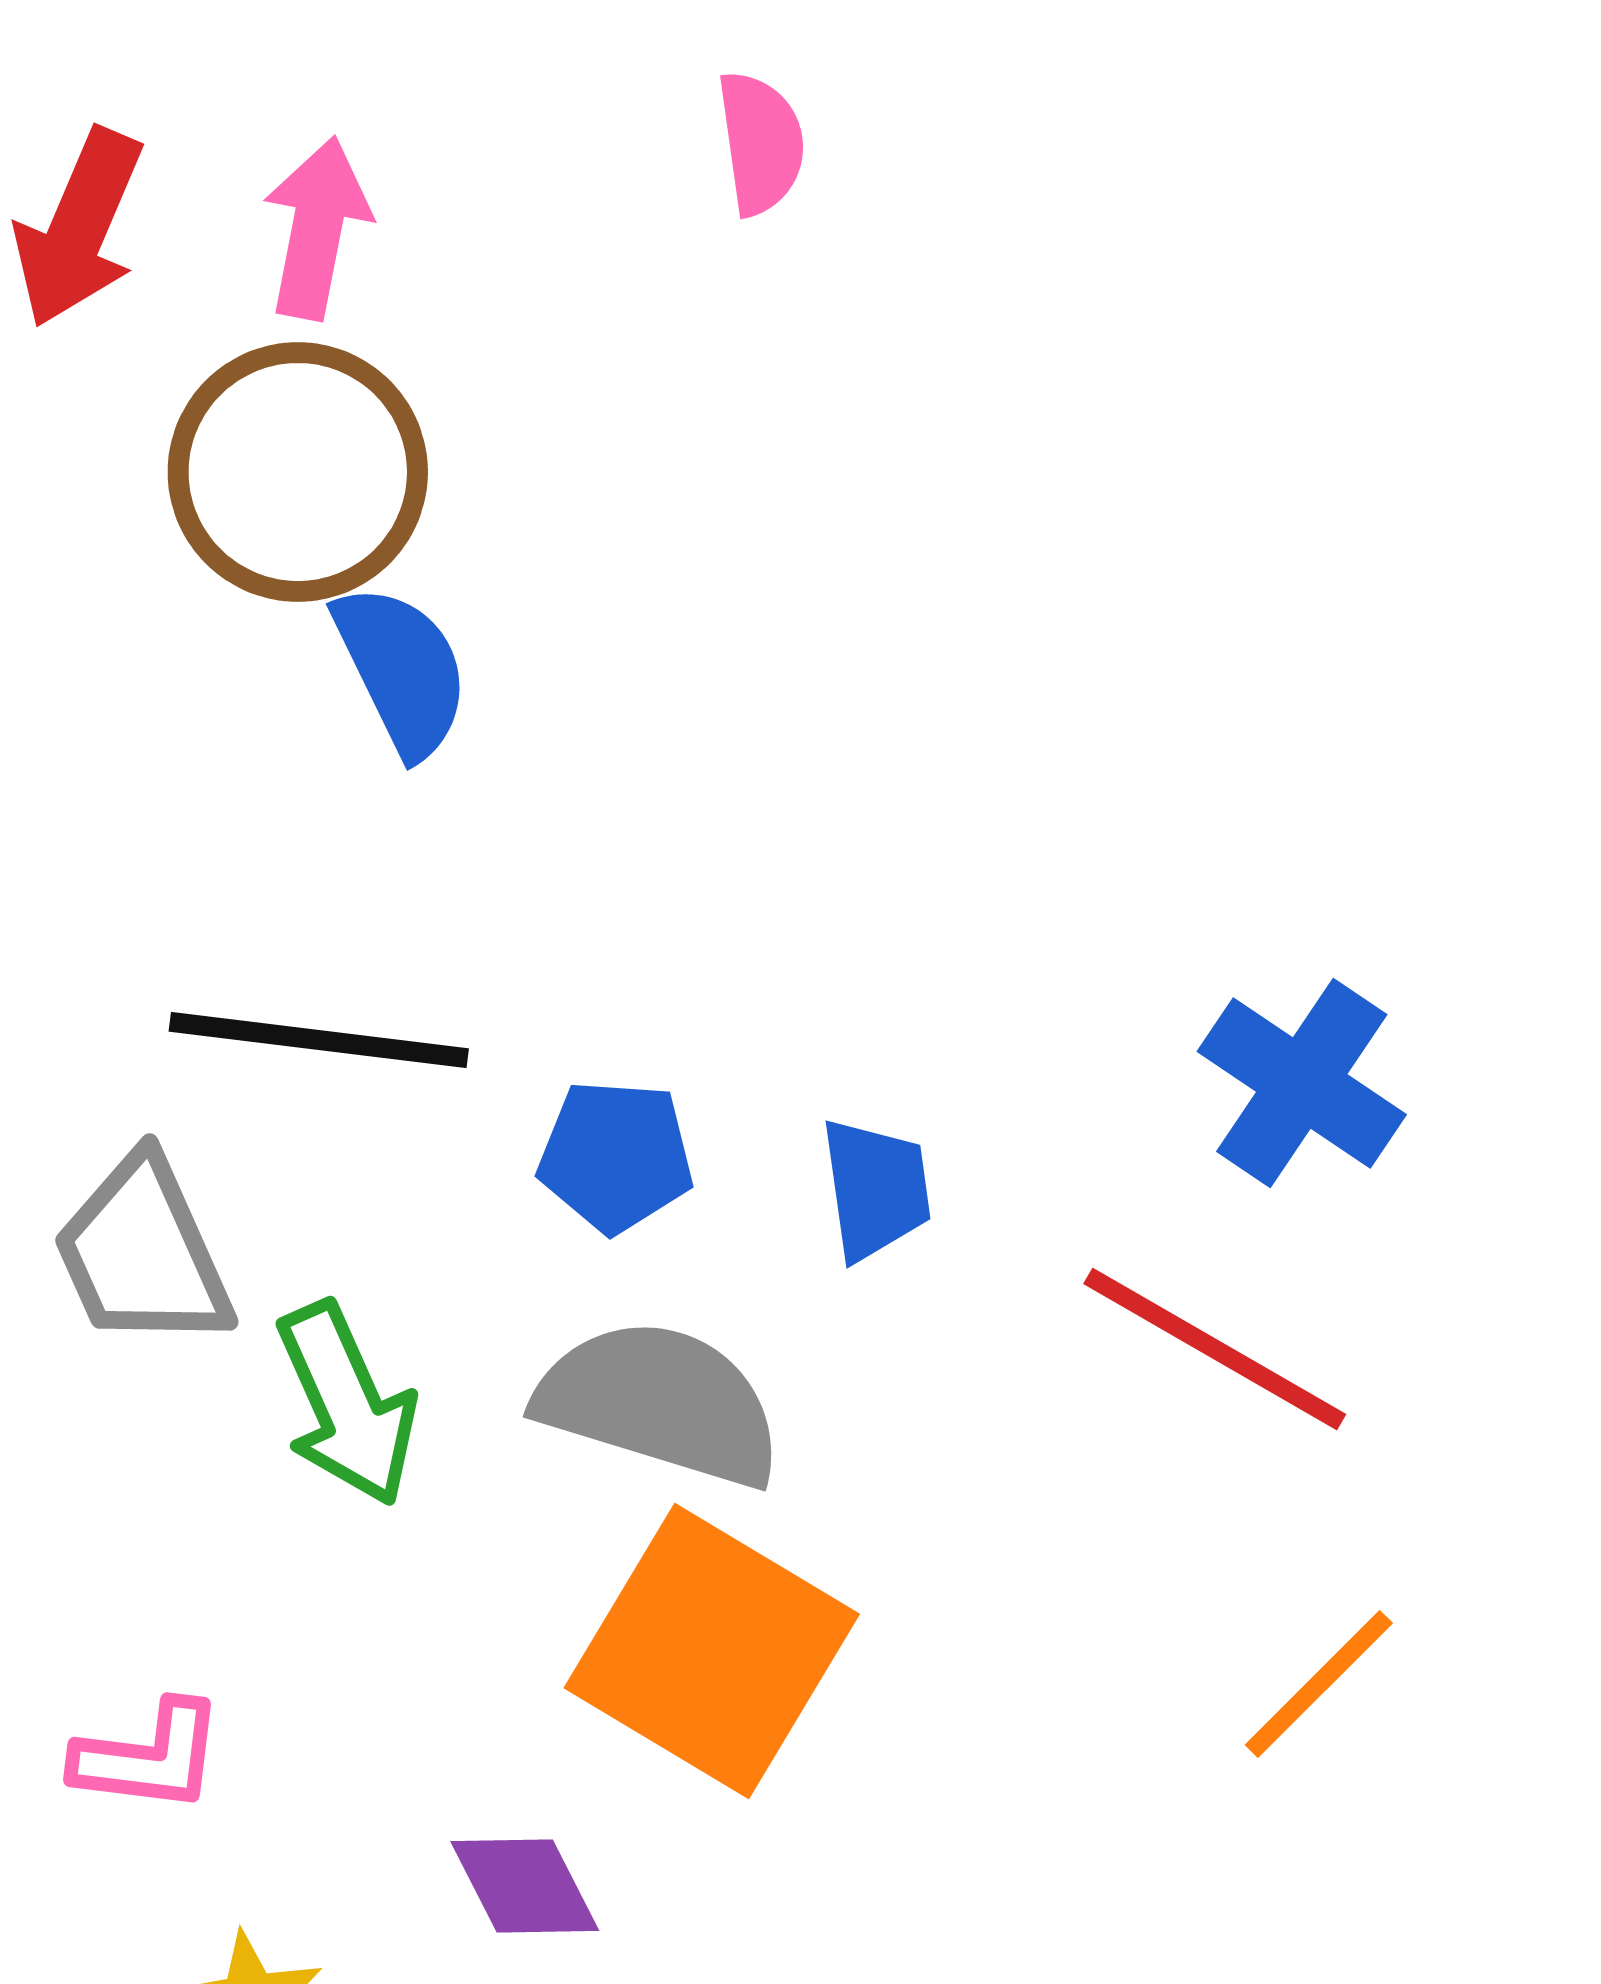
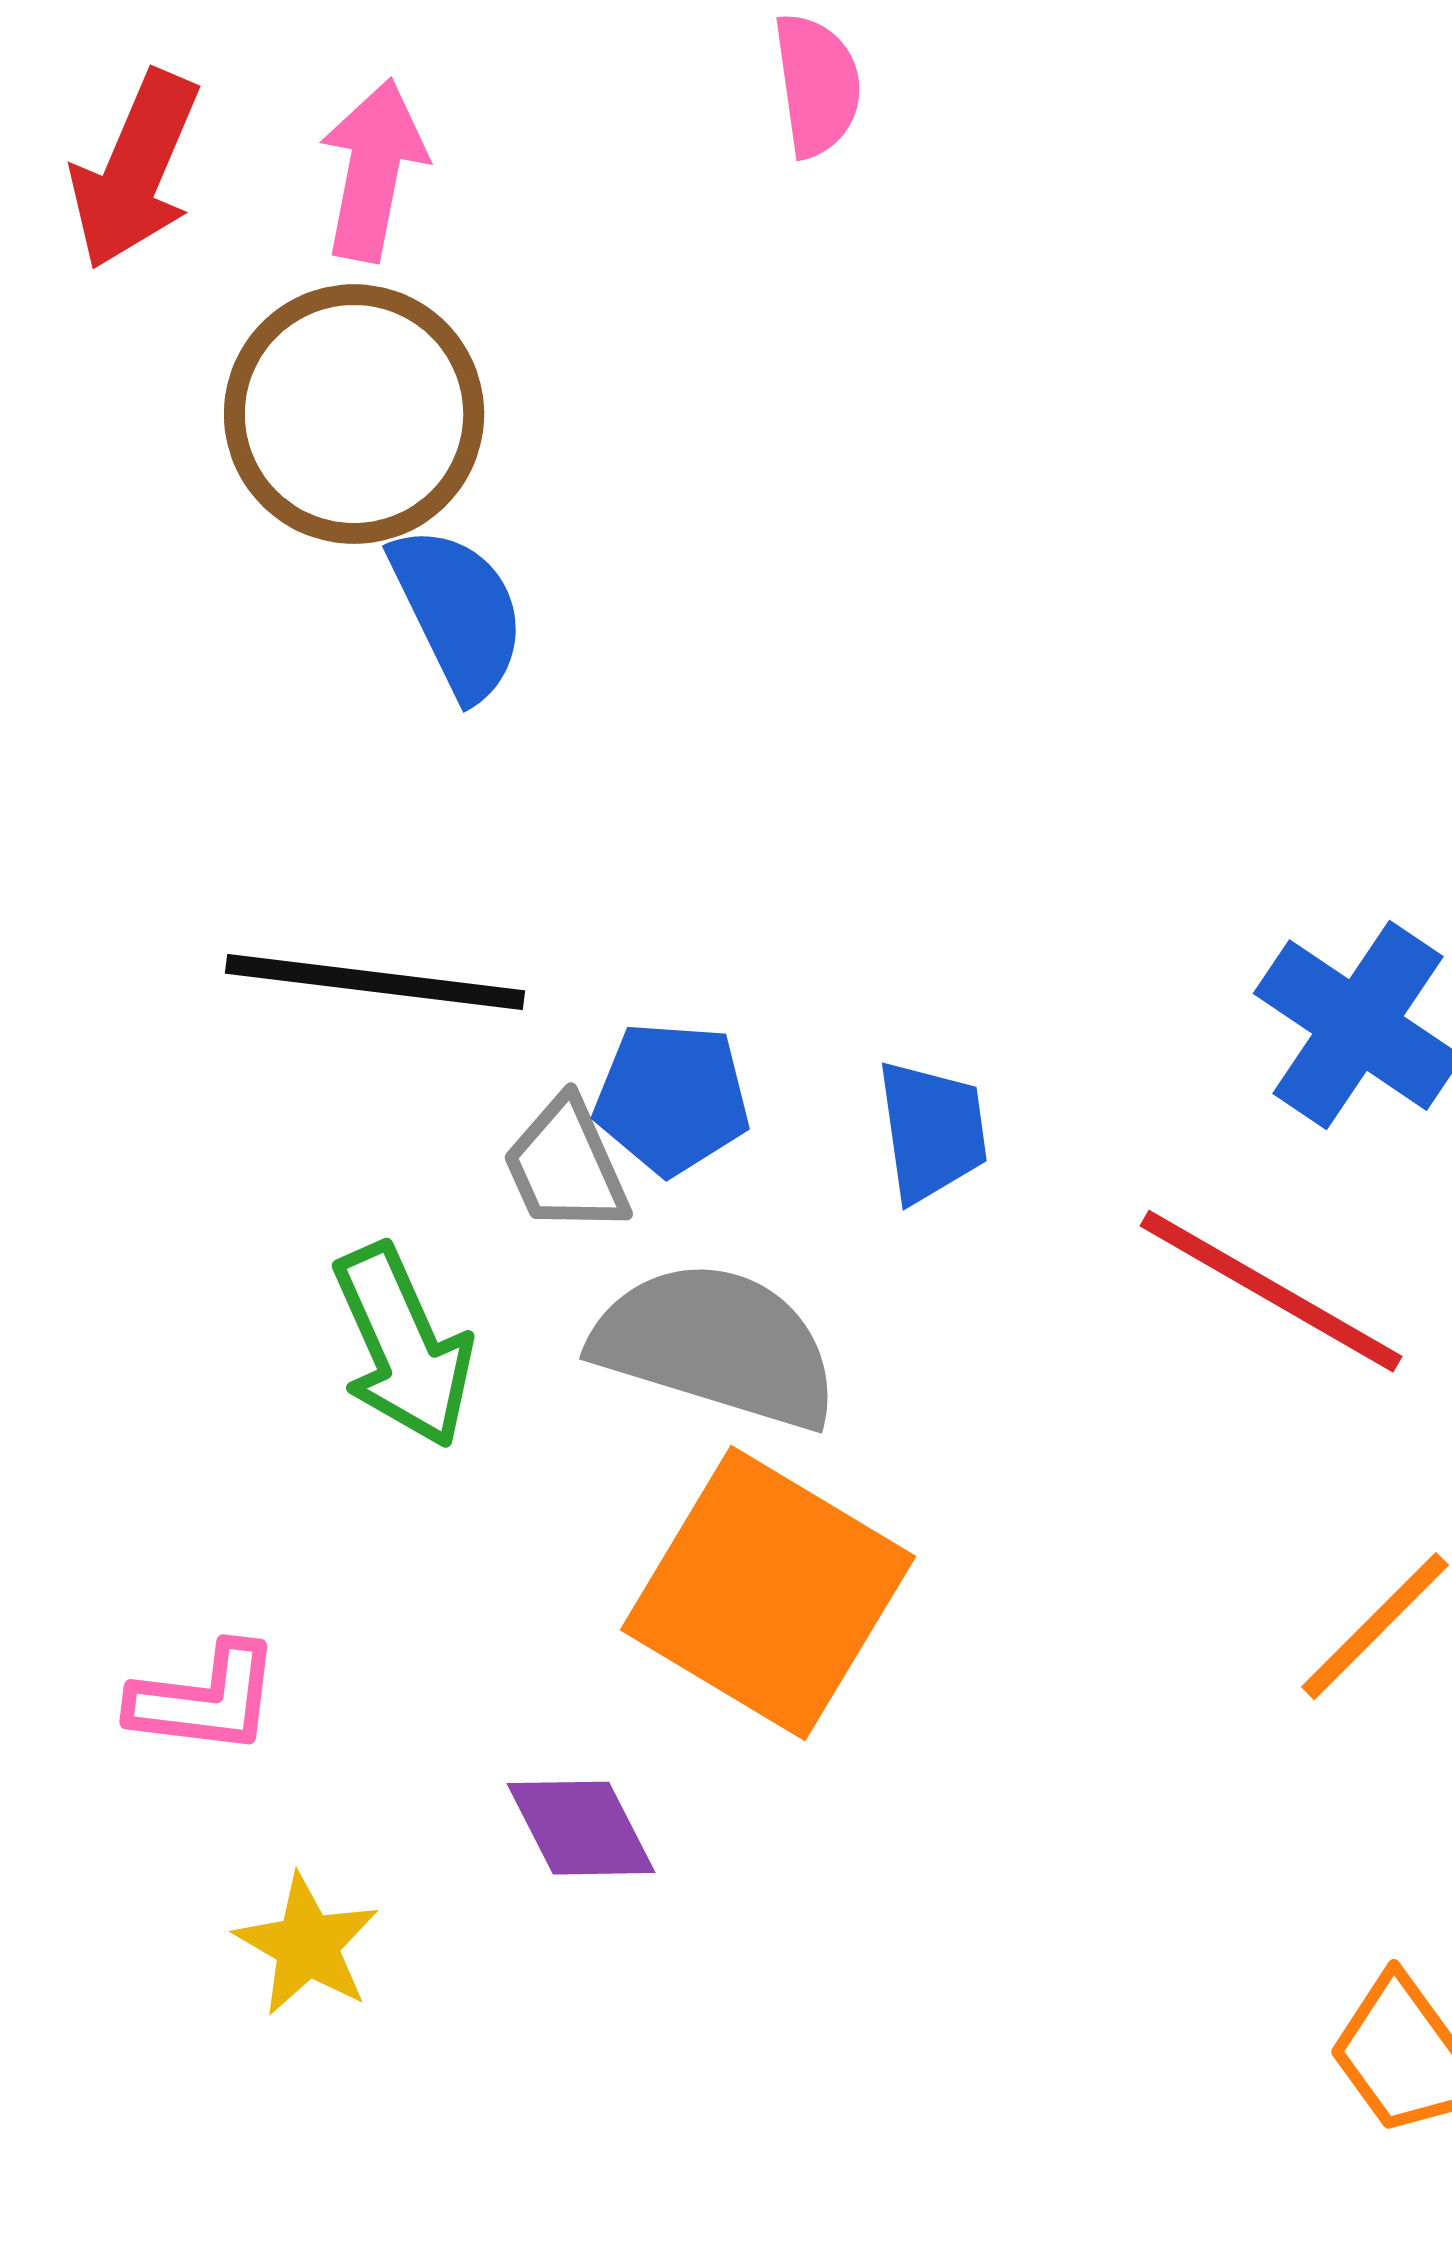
gray trapezoid: (143, 1253) -> (566, 1166), moved, size x0.7

